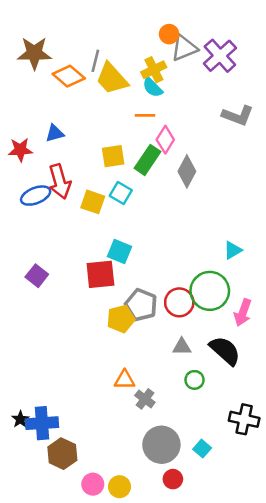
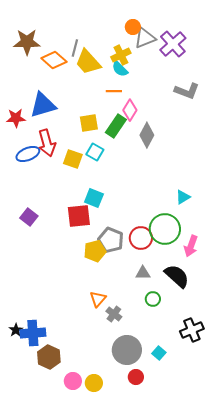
blue triangle: (55, 133) -> (43, 105), size x1.8
orange triangle: (125, 380) -> (98, 299), turned -48
black cross: (244, 419) -> (192, 330), turned -35

